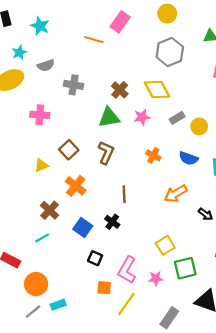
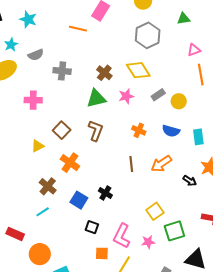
brown line: (124, 194) -> (131, 164), moved

